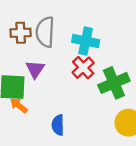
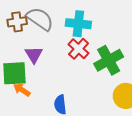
gray semicircle: (45, 32) -> (40, 19), turned 128

